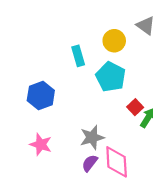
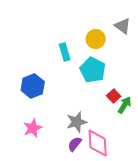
pink star: (41, 144) -> (33, 128), turned 30

